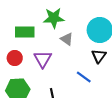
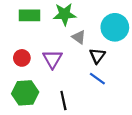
green rectangle: (25, 32) -> (30, 15), moved
black triangle: (99, 56) -> (97, 56), moved

